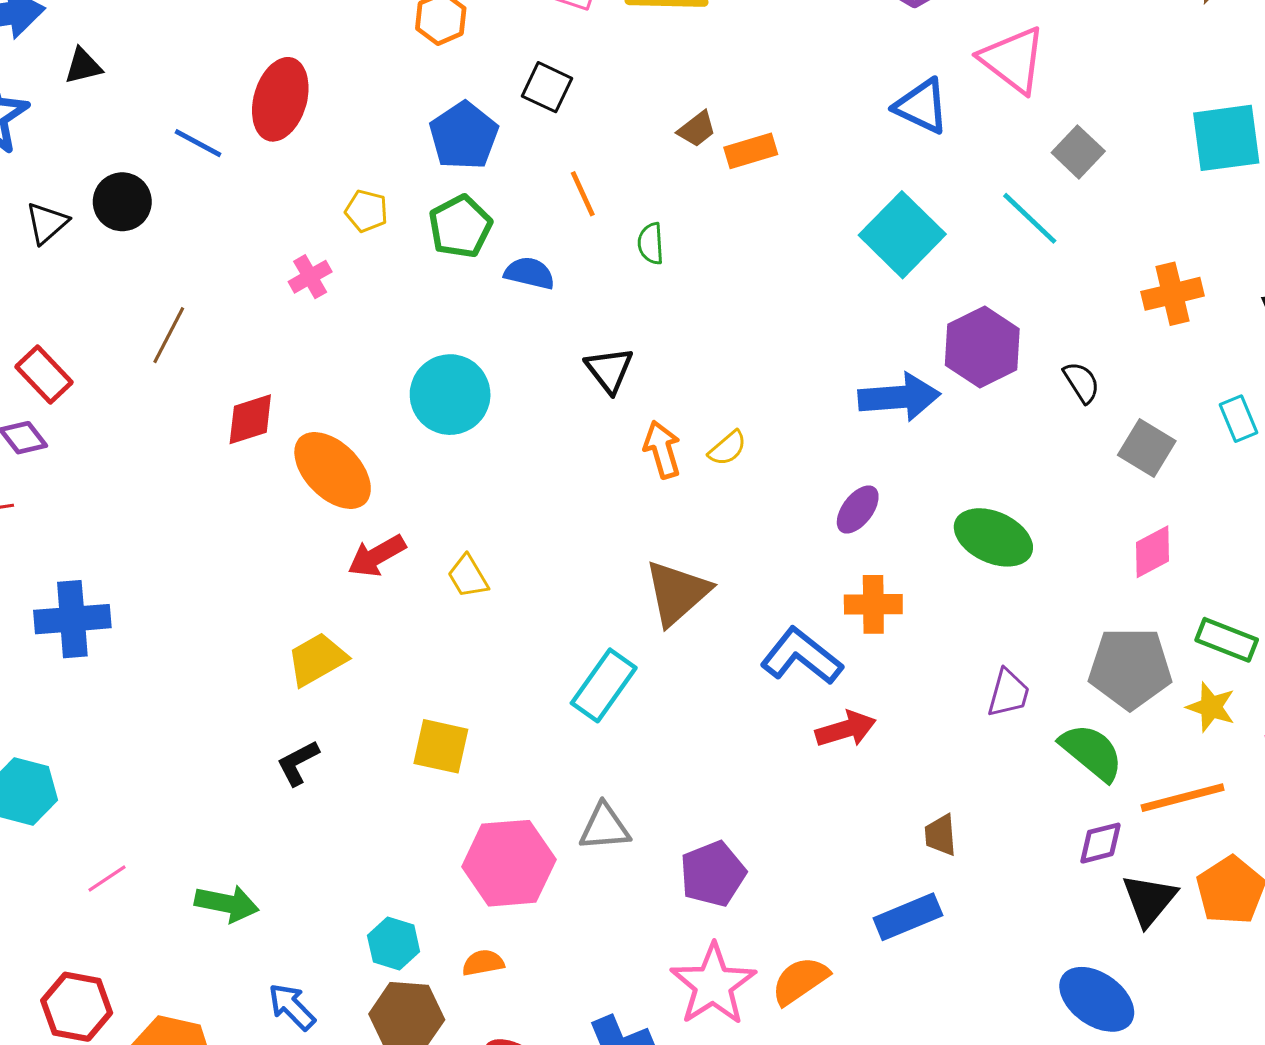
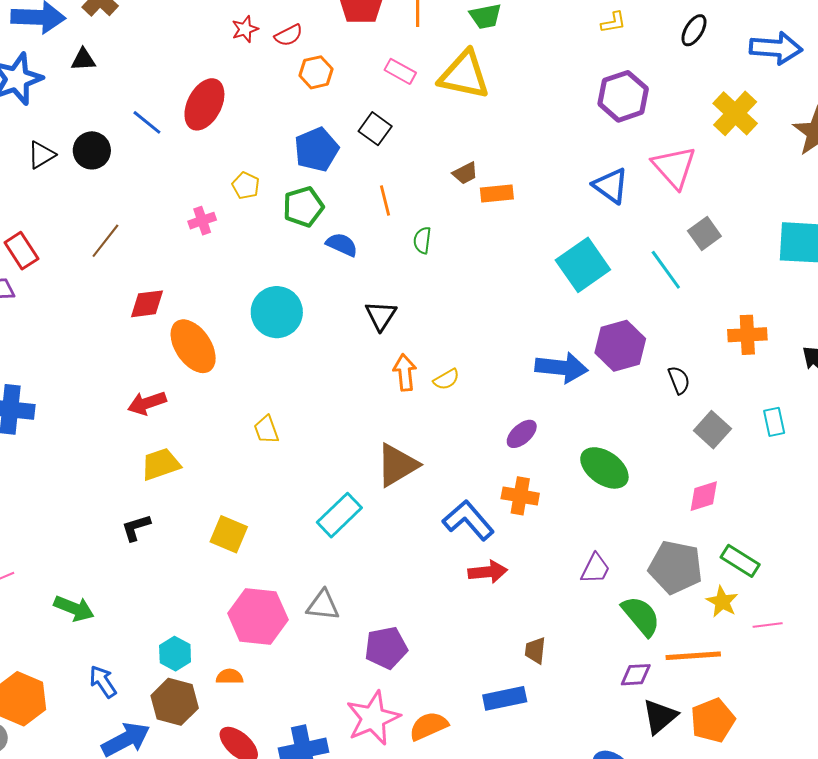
red arrow: (377, 556) -> (147, 403), moved

